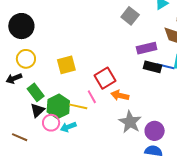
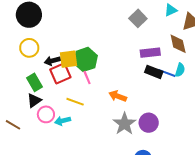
black arrow: (14, 78) -> (52, 61), moved
red square: (105, 78) -> (60, 73), moved
pink line: (92, 97) -> (87, 78), moved
green hexagon: (58, 106) -> (86, 59), moved
purple circle: (155, 131) -> (149, 123), moved

